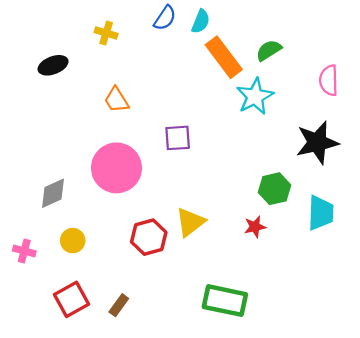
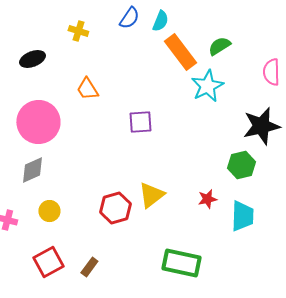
pink circle: (116, 168) -> (38, 122), moved
green hexagon: (274, 189) -> (241, 165), moved
cyan trapezoid: (321, 213) -> (242, 216), moved

